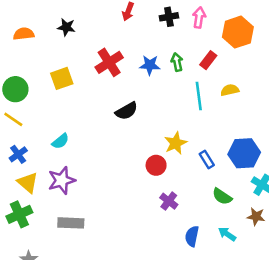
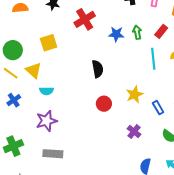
red cross: (109, 62) -> (85, 19), moved
black semicircle: (127, 111) -> (98, 69), turned -72
cyan semicircle: (60, 141) -> (46, 91), turned 40
red circle: (156, 165) -> (104, 104), moved
yellow triangle: (28, 182) -> (34, 70), moved
purple cross: (169, 201) -> (134, 132), moved

